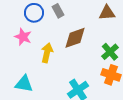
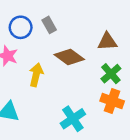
brown triangle: (107, 13) -> (107, 42), moved
brown diamond: (75, 38) -> (69, 57), turned 55

